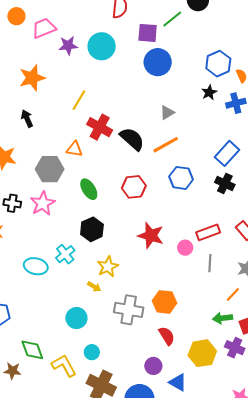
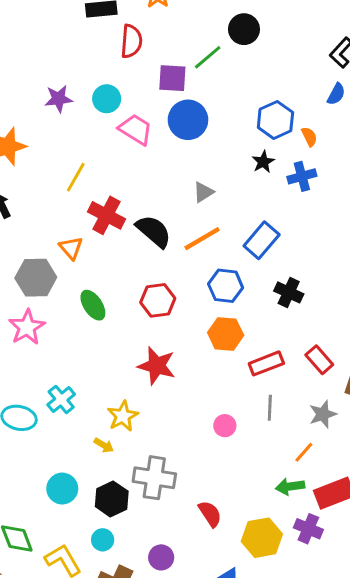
pink trapezoid: (44, 28) -> (136, 129), moved, turned 55
cyan circle: (102, 46) -> (107, 99), size x0.7
orange triangle: (74, 149) -> (71, 248), turned 42
blue rectangle: (227, 153) -> (262, 240), moved
black hexagon: (92, 229) -> (112, 499), moved
red star: (151, 236) -> (157, 366), moved
pink circle: (185, 248) -> (225, 426), moved
orange hexagon: (165, 302) -> (226, 334), moved
cyan circle: (76, 318) -> (62, 489), moved
purple circle: (153, 366) -> (161, 557), moved

